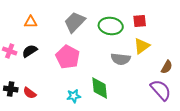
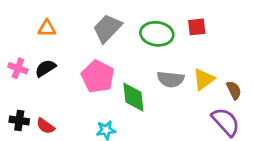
yellow triangle: (142, 46) -> (204, 79), moved
brown semicircle: (167, 67) -> (234, 90), turned -56
green diamond: (100, 88) -> (133, 97), moved

